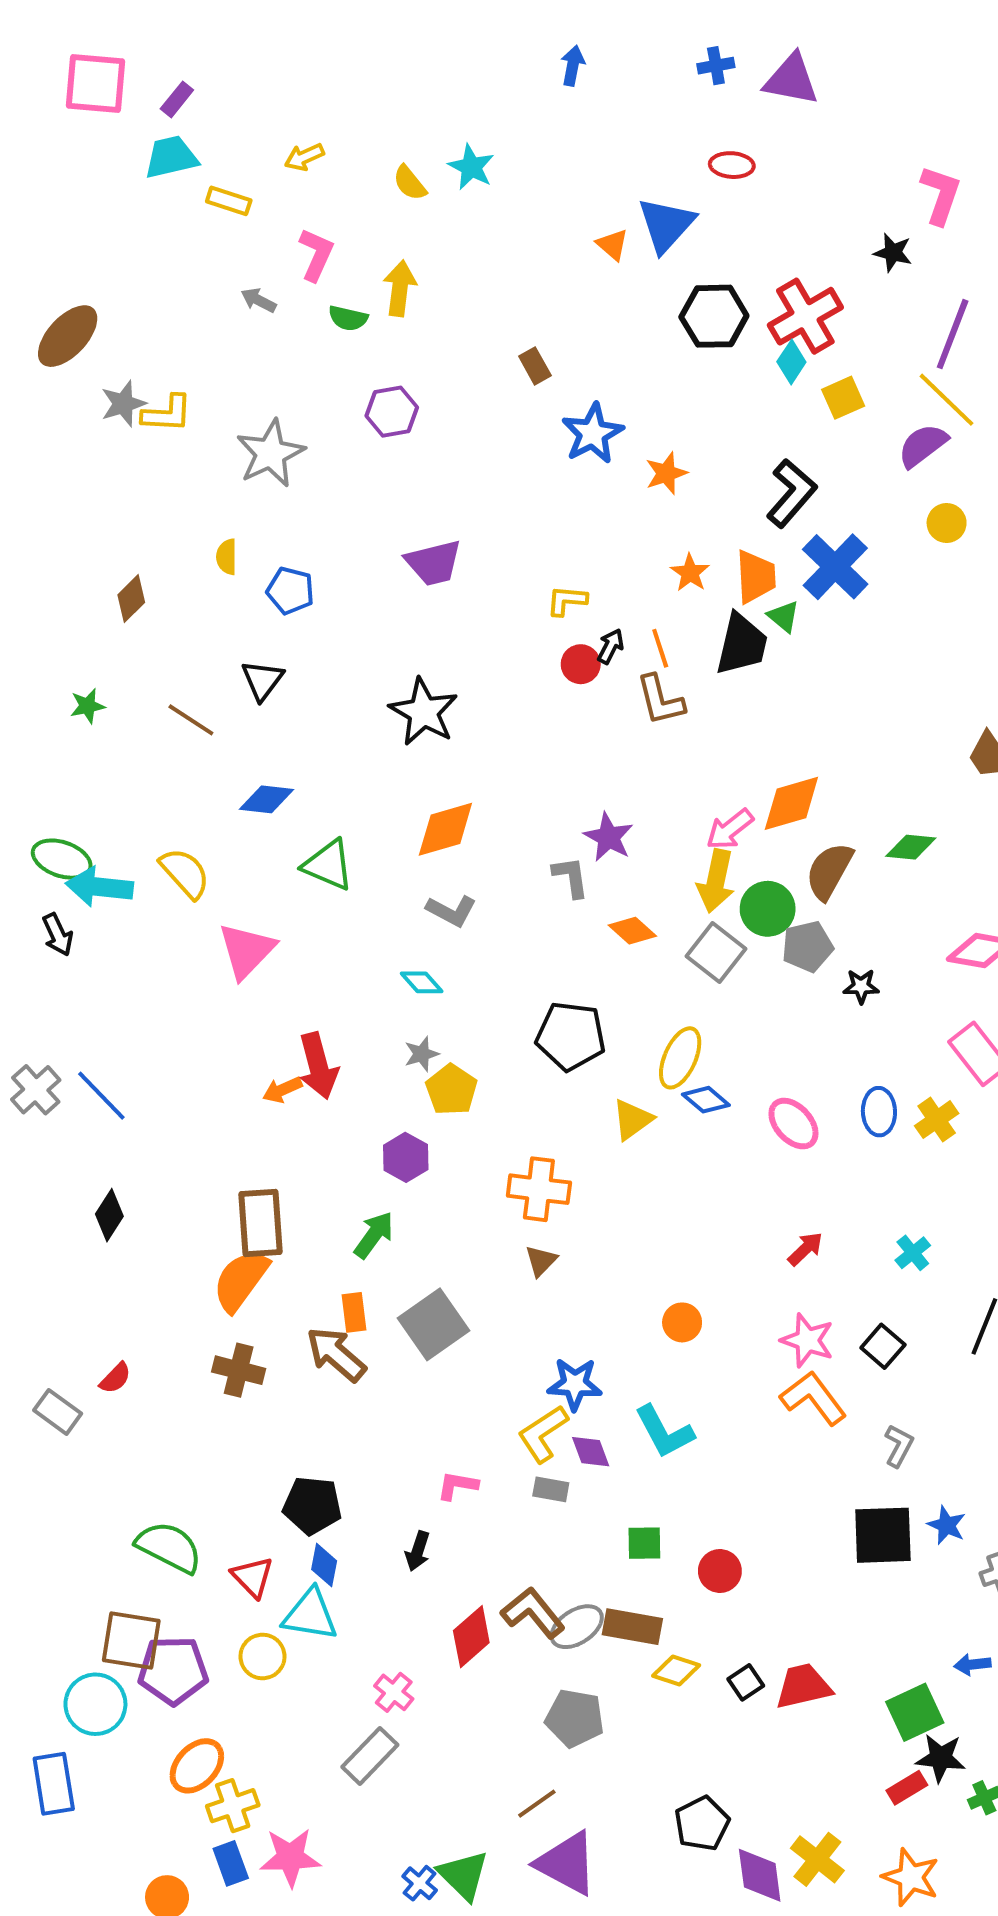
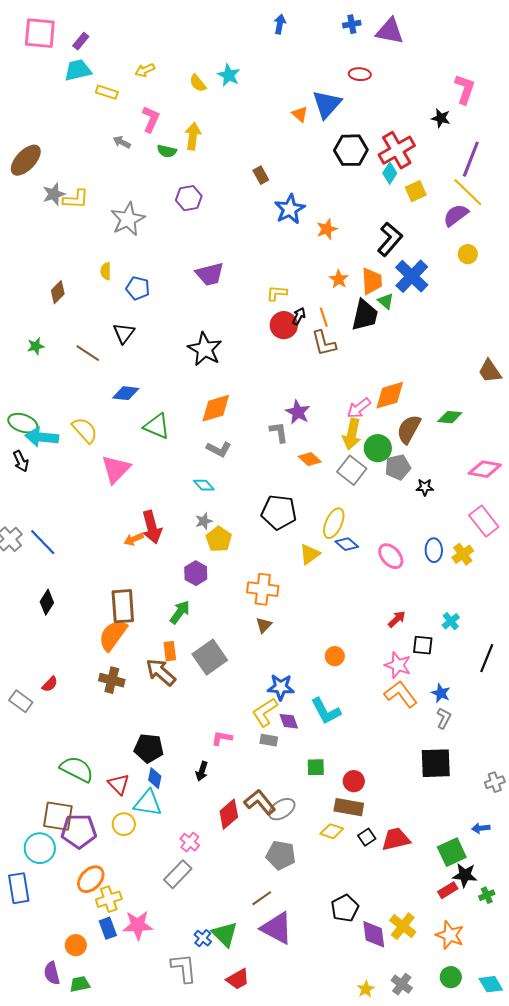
red circle: (581, 664) -> (284, 325), size x1.4
black square: (883, 1346) -> (423, 645), moved, turned -35
blue star: (947, 1525) -> (441, 693), moved
brown rectangle: (632, 1627) -> (349, 807), moved

